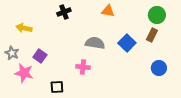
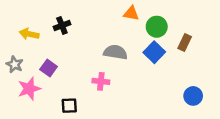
black cross: (64, 12) -> (62, 25), moved
green circle: (157, 15) -> (157, 27), moved
blue circle: (159, 68) -> (193, 96), moved
pink star: (24, 73) -> (29, 89), turned -30

